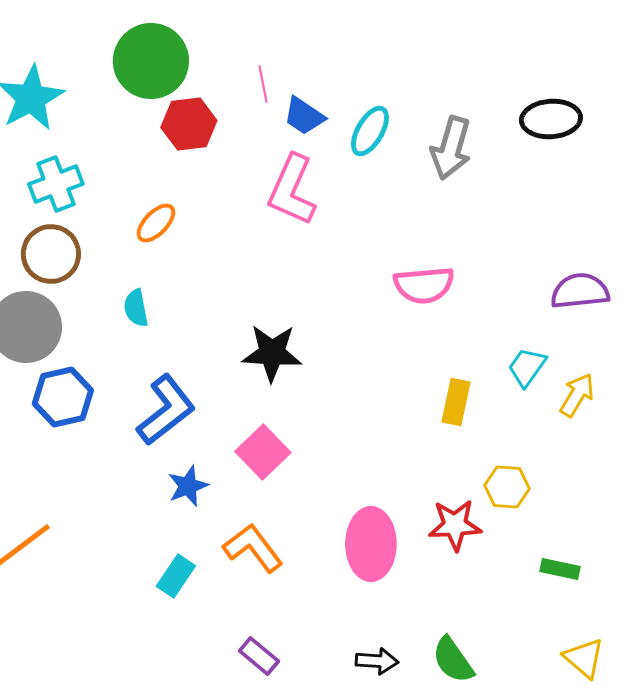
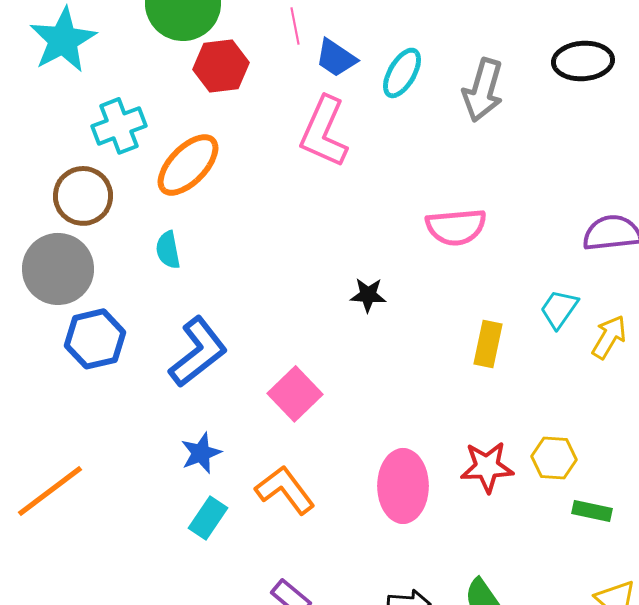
cyan cross: (56, 184) -> (119, 126), moved
orange ellipse: (156, 223) -> (188, 165), size x1.6
black star: (272, 353) -> (368, 295), moved, size x0.6
blue star: (188, 486) -> (201, 453), moved
yellow hexagon: (507, 487) -> (554, 458), moved

